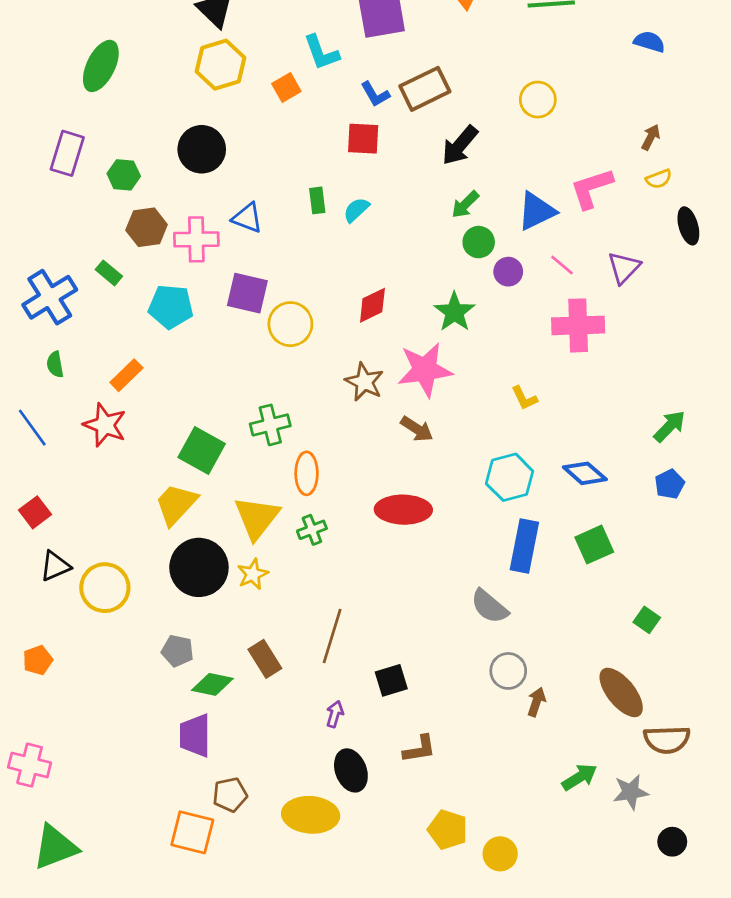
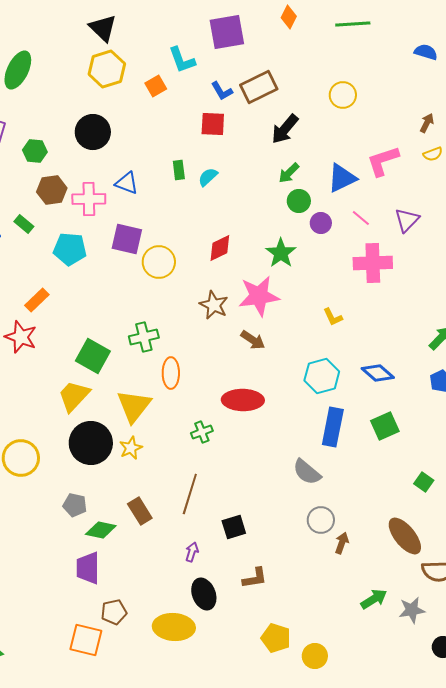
green cross: (312, 530) -> (202, 432), moved

